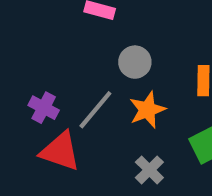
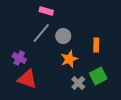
gray line: (95, 110) -> (41, 33), moved
gray cross: (149, 170) -> (78, 83), moved

